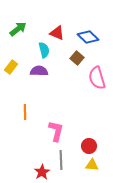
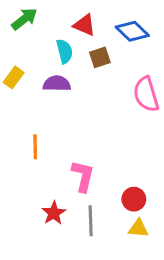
brown square: (77, 58) -> (100, 57), moved, turned 32
red star: (42, 172) -> (54, 213), moved

